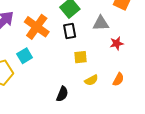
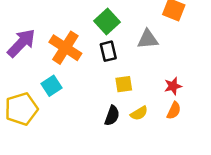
red star: (117, 43) -> (173, 86), moved
black semicircle: (62, 94) -> (112, 116), moved

